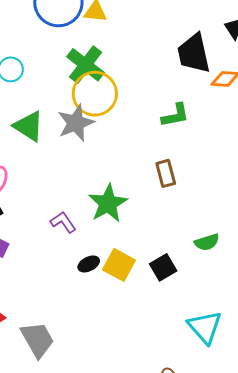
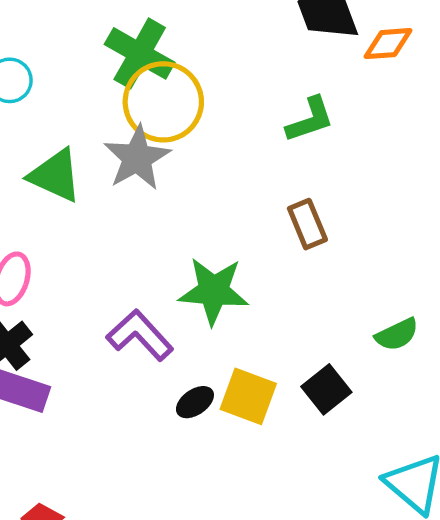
green star: (108, 203) -> (214, 291), turned -30
purple L-shape: (63, 222) -> (140, 335), size x1.4

